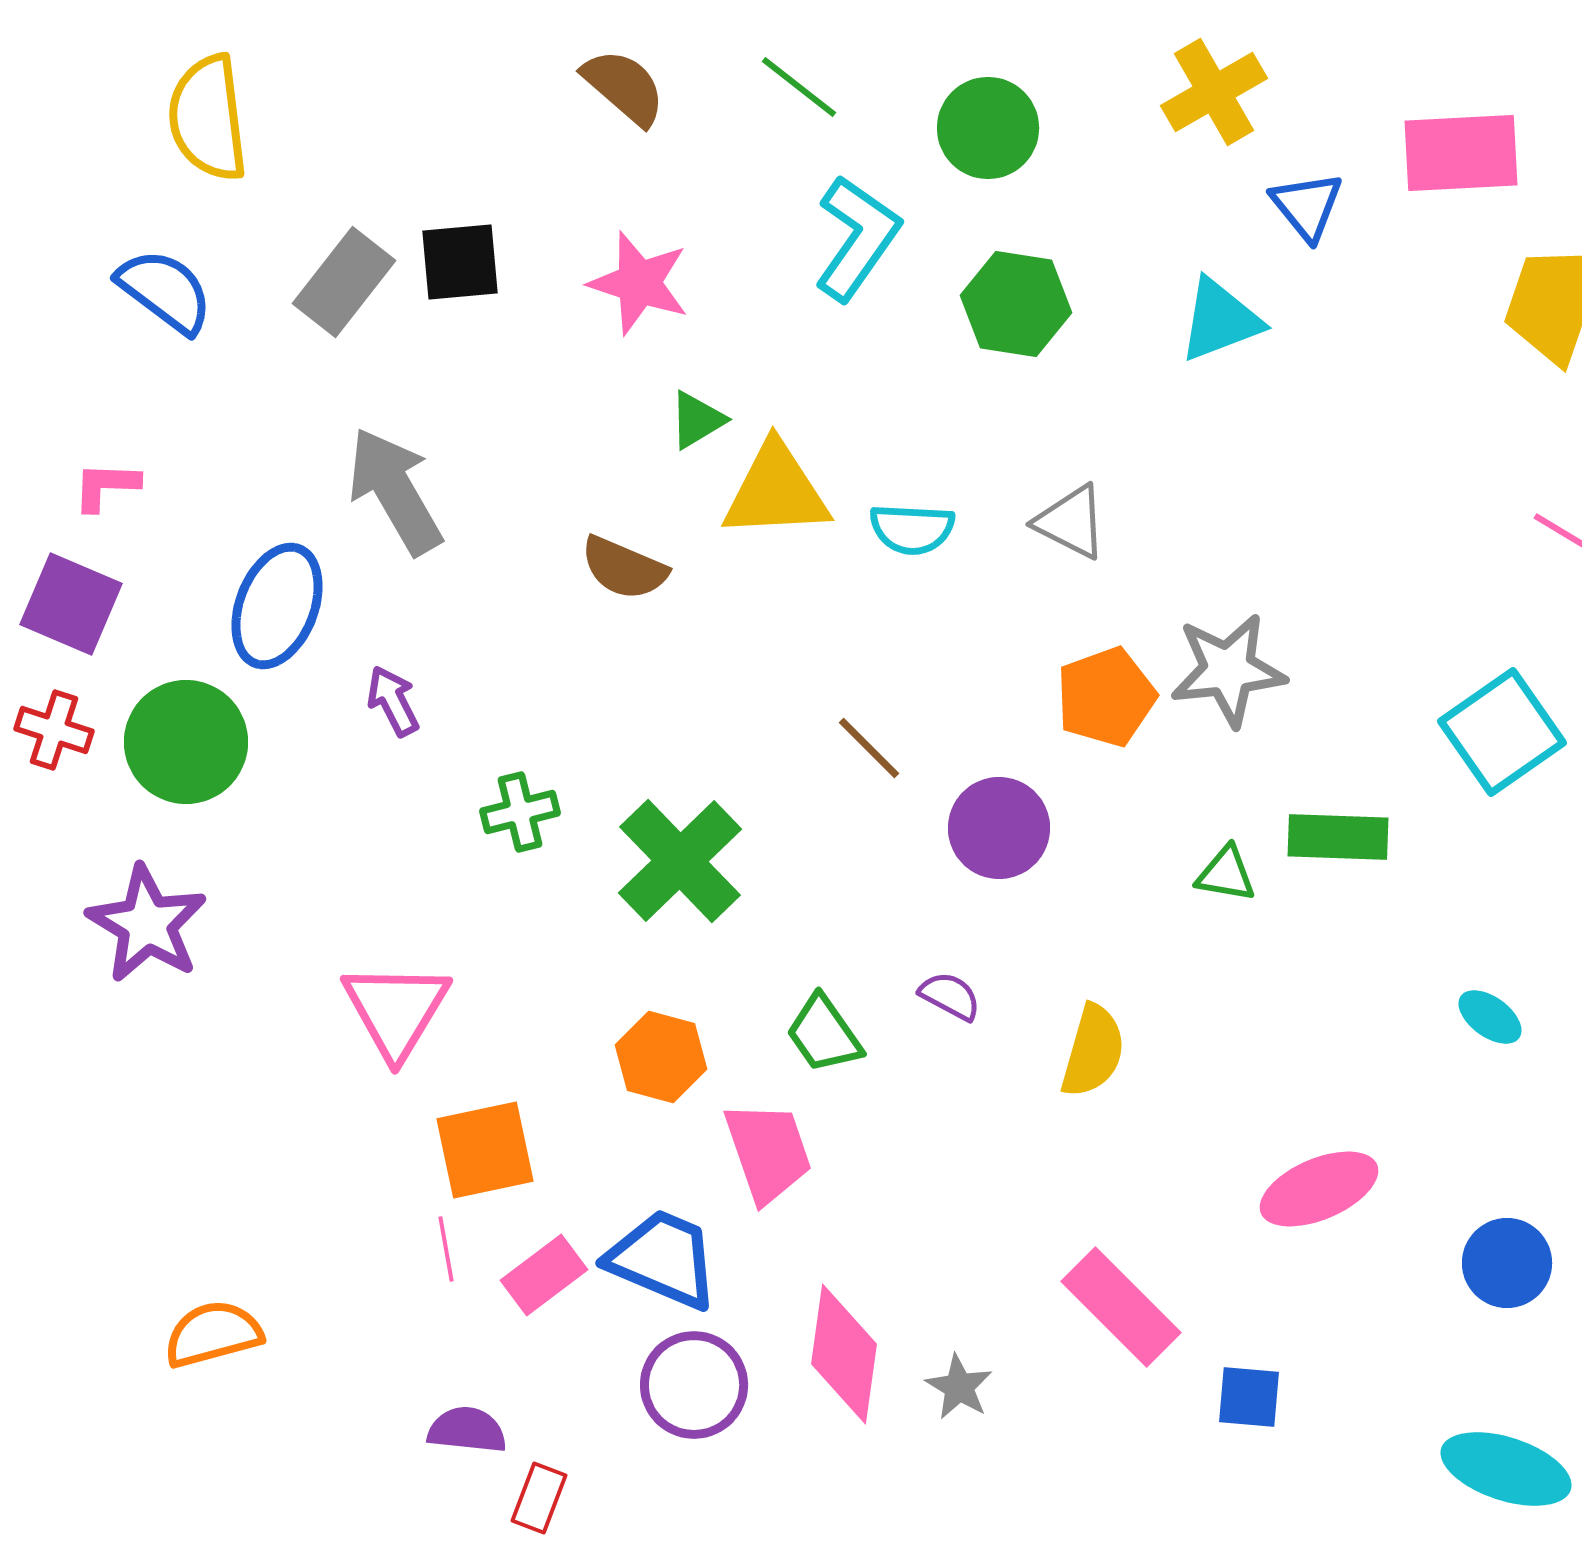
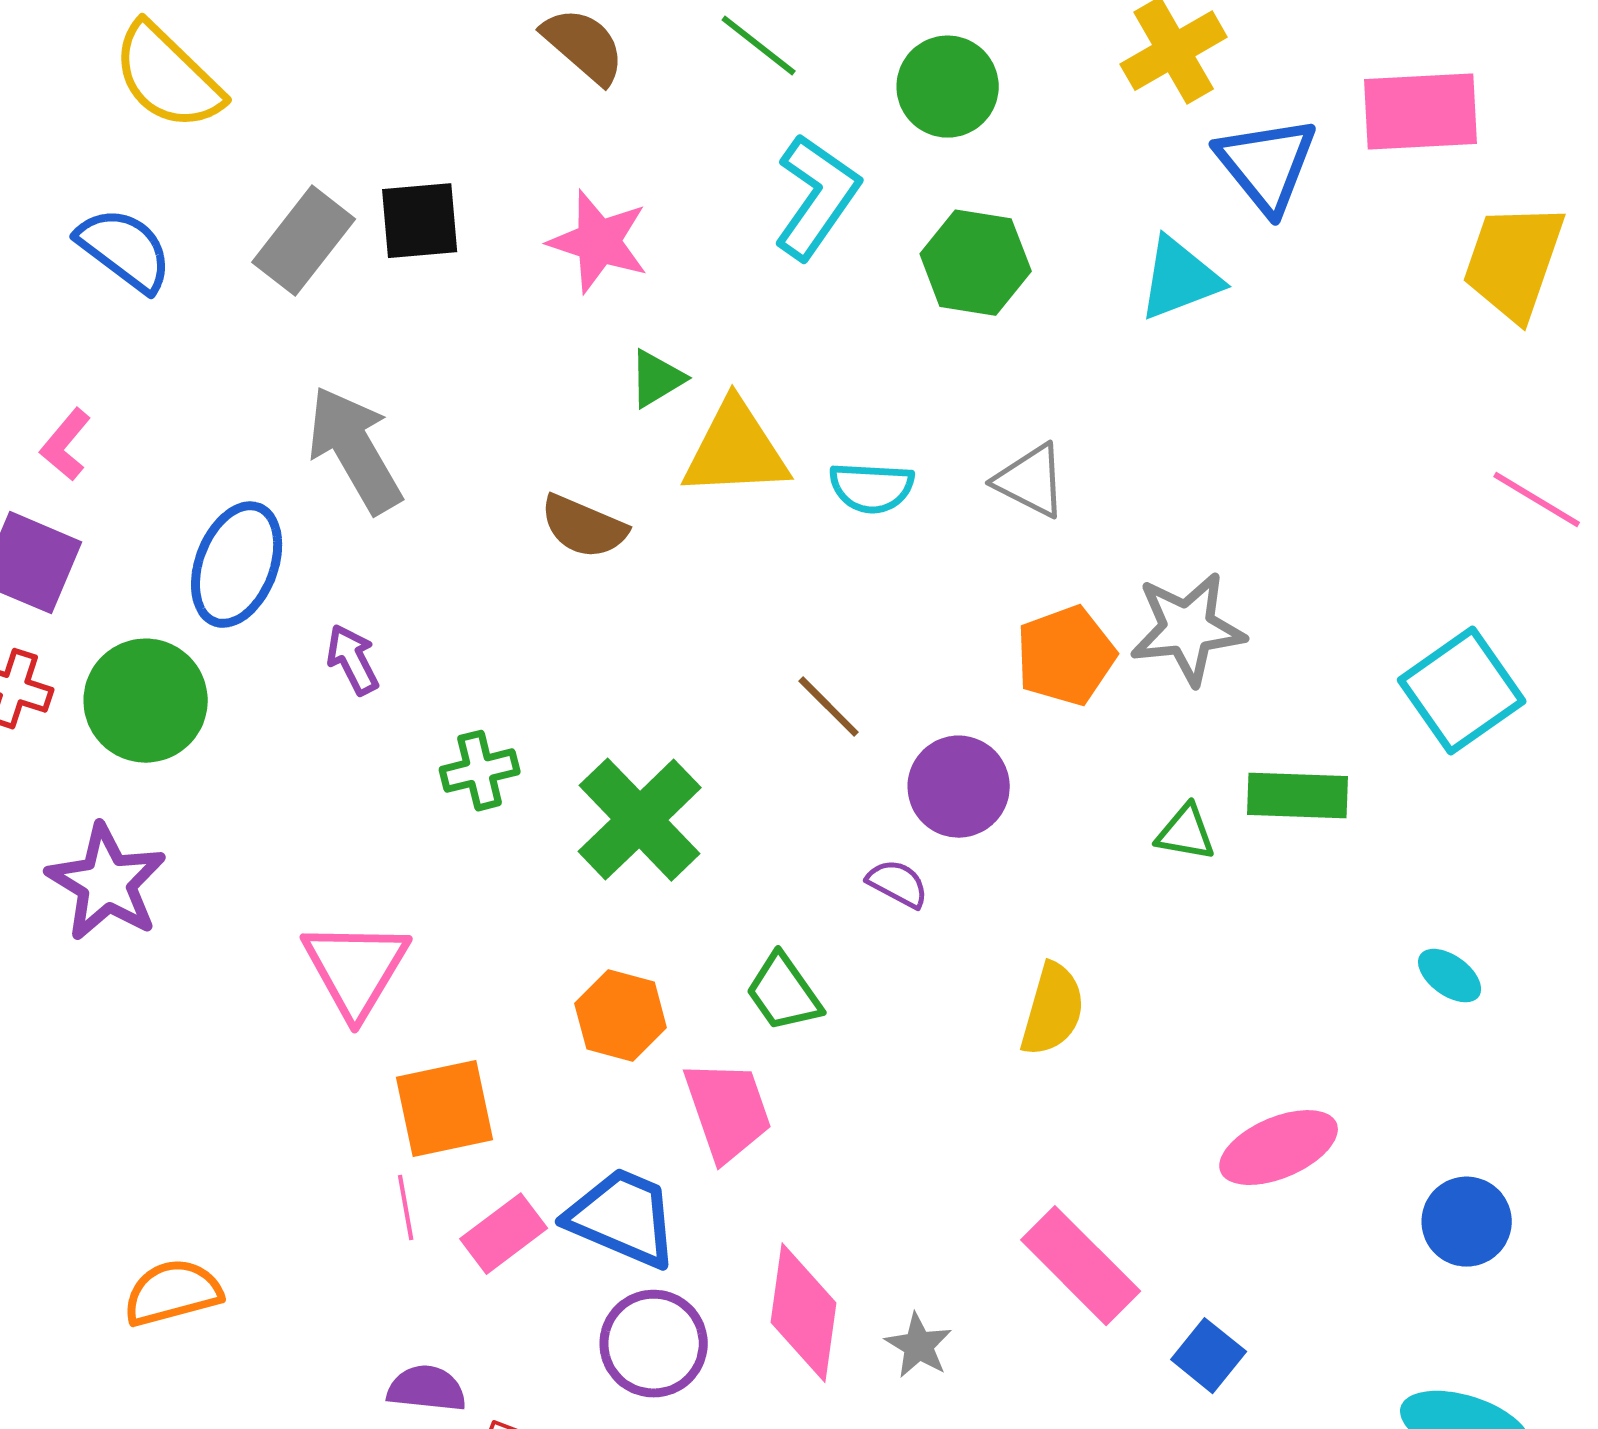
yellow semicircle: (208, 118) -> (168, 77), turned -39
blue triangle: (1307, 206) -> (1267, 165), size x1.4
pink L-shape: (106, 486) -> (66, 445), turned -52
purple semicircle: (950, 996) -> (898, 884), moved
blue square: (1249, 1397) -> (1209, 1356), turned 34

